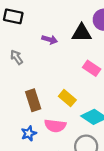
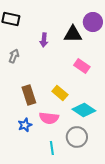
purple arrow: (50, 40) -> (44, 40), turned 80
gray arrow: (17, 57) -> (14, 56), turned 56

